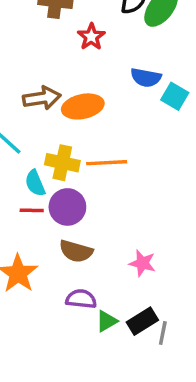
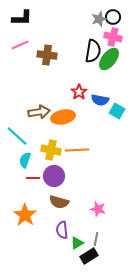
red star: (91, 37) -> (79, 92), moved
cyan semicircle: (35, 183) -> (25, 160), moved, turned 42
purple semicircle: (81, 299) -> (62, 230), turned -102
black rectangle: (142, 321) -> (89, 256), moved
gray line: (163, 333) -> (96, 239), moved

